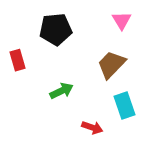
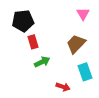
black pentagon: (56, 29) -> (23, 21), moved
red rectangle: (18, 60) -> (33, 42), moved

